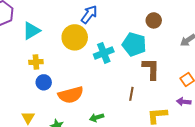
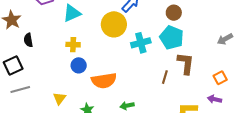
brown circle: (154, 20) -> (174, 13), moved
brown line: (131, 94) -> (165, 77), moved

